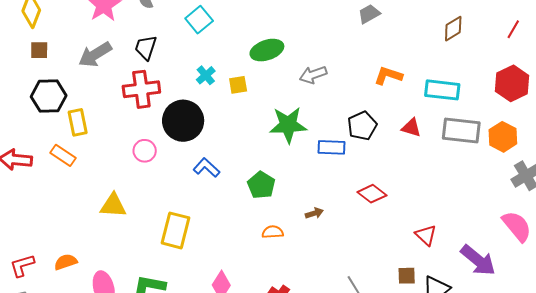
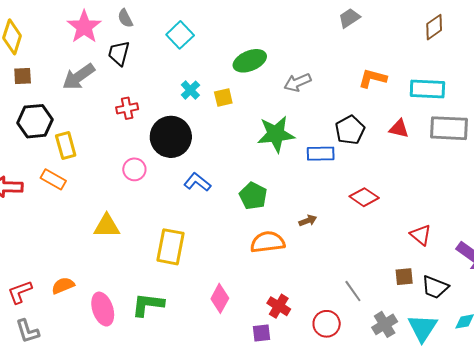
black trapezoid: (146, 48) -> (119, 53), moved
red cross: (141, 89) -> (127, 108), size x0.6
orange semicircle: (273, 232) -> (268, 242), size x1.6

